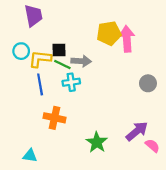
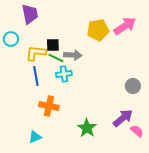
pink arrow: (127, 39) -> (125, 26), moved, turned 60
cyan circle: (21, 51) -> (11, 39), moved
gray circle: (148, 83) -> (133, 86), moved
cyan triangle: (30, 156) -> (35, 137), moved, turned -32

